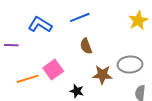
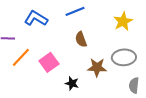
yellow star: (138, 20) -> (123, 21), moved
orange line: (28, 79) -> (21, 57), moved, turned -30

